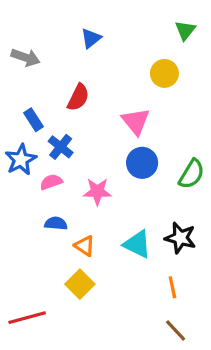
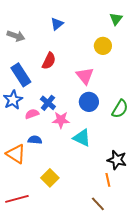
blue rectangle: (34, 120) -> (21, 75), size x1.6
blue cross: (61, 147) -> (48, 103), moved
black star: (180, 238) -> (117, 160), moved
cyan triangle: (137, 244) -> (82, 138), moved
orange triangle: (85, 246) -> (16, 154), moved, size x1.5
brown line: (176, 330) -> (98, 204), moved

